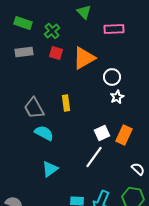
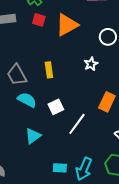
white circle: (112, 77) -> (108, 37), moved
white star: (117, 97) -> (91, 64), moved
white square: (102, 133) -> (56, 107), moved

